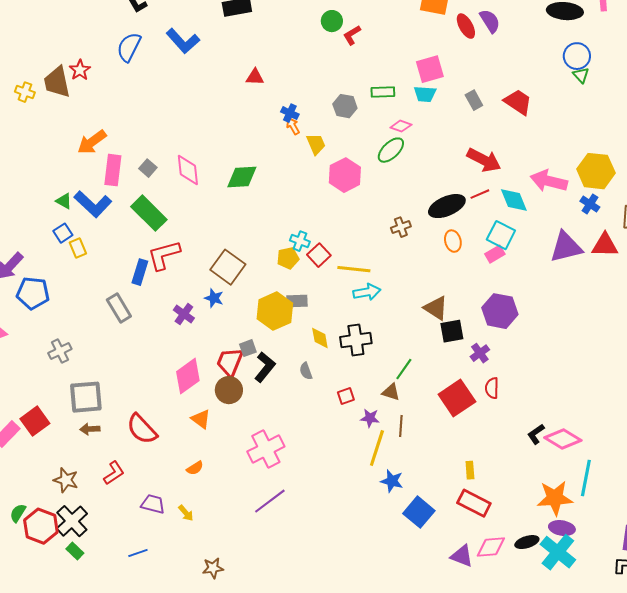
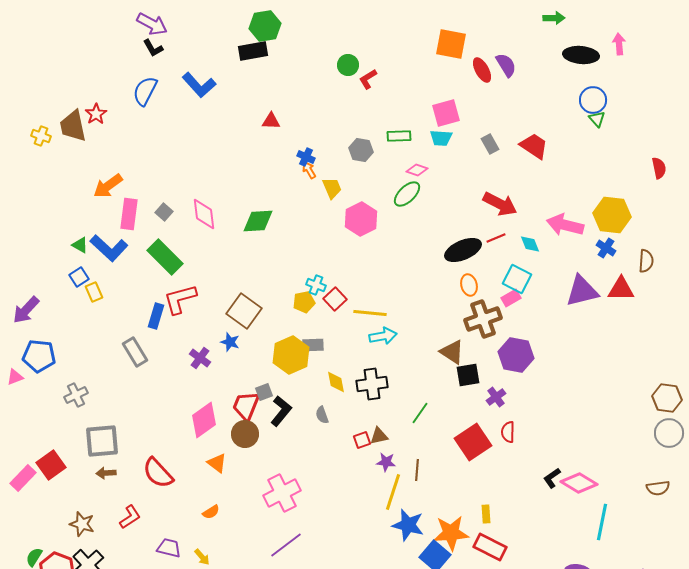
cyan diamond: (514, 200) -> (530, 244), size x0.7
brown cross: (401, 227) -> (483, 319), moved, size x1.8
blue pentagon: (33, 293) -> (39, 356), moved
brown triangle: (391, 392) -> (379, 436), moved, turned -30
blue star: (392, 481) -> (408, 525), size x1.4
orange star: (555, 498) -> (451, 533), moved

